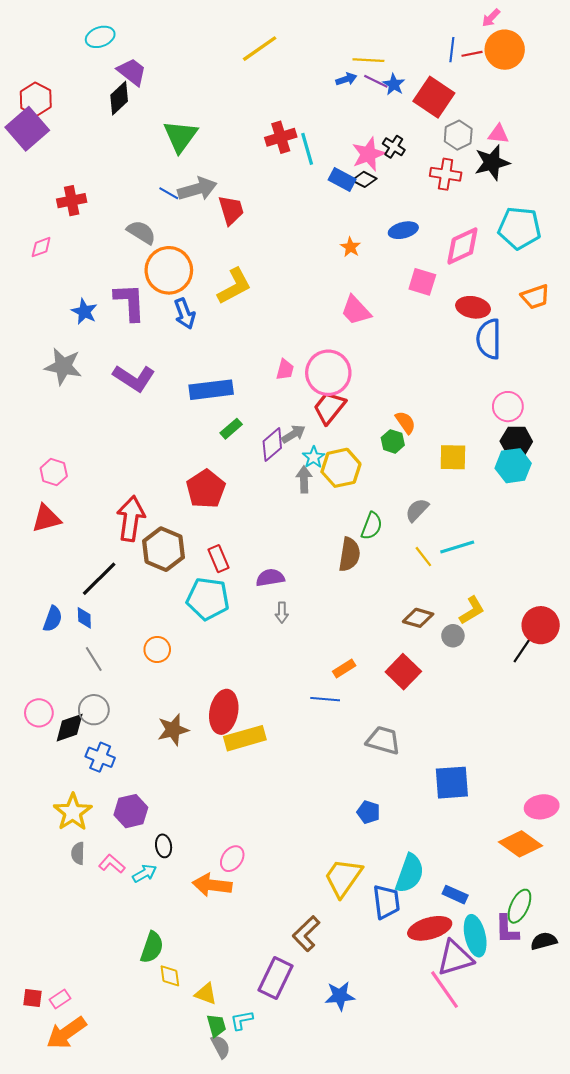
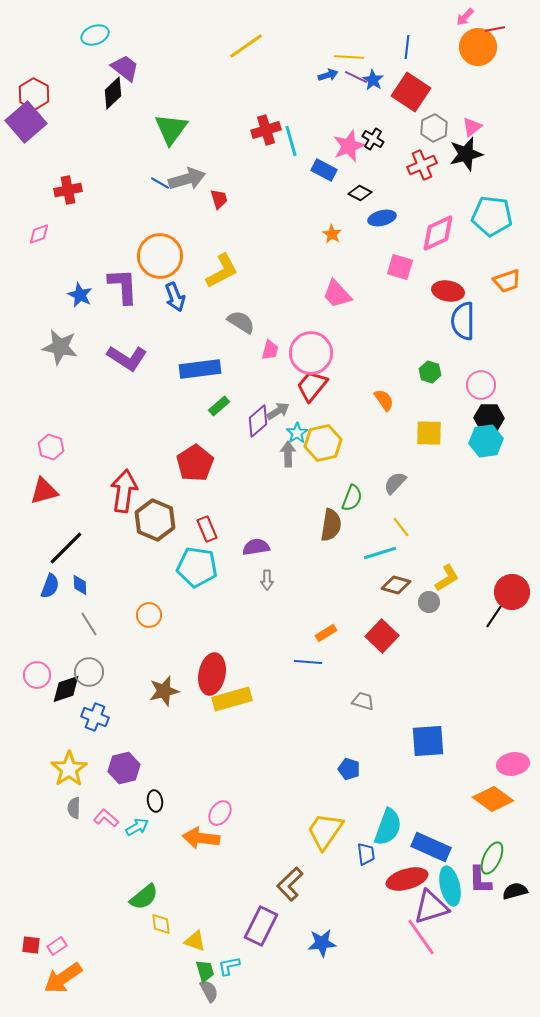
blue line: (452, 50) -> (407, 47), moved
red line: (472, 54) -> (495, 29), moved
pink triangle: (498, 134) -> (472, 127), turned -45
red cross: (446, 174) -> (422, 165), turned -32
black diamond: (364, 179) -> (360, 193), moved
red trapezoid: (231, 210) -> (219, 199), size x0.7
gray semicircle: (141, 232) -> (241, 322), moved
green hexagon: (393, 441) -> (430, 372), moved
cyan line: (457, 547) -> (380, 553), moved
black line: (99, 579) -> (66, 548), moved
gray trapezoid: (383, 740) -> (363, 701), size x0.7
blue rectangle: (455, 895) -> (431, 847), size x1.6
blue trapezoid: (386, 902) -> (366, 854), size x0.7
green semicircle: (152, 947) -> (144, 897), turned 32

